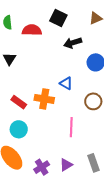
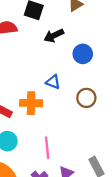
pink line: (71, 127) -> (47, 148), moved

